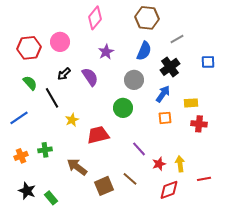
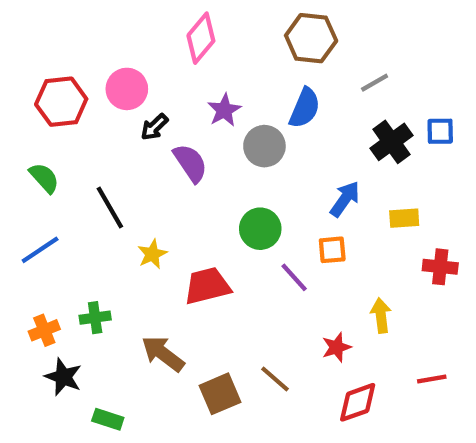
black cross: (170, 67) -> (392, 142), moved
black arrow: (64, 74) -> (154, 127), moved
gray circle: (134, 80) -> (264, 146), moved
green semicircle: (30, 83) -> (44, 178), moved
orange square: (165, 118) -> (332, 250), moved
red cross: (199, 124) -> (440, 267), moved
purple line: (139, 149) -> (294, 277), moved
yellow arrow: (180, 164) -> (381, 315), moved
black star: (27, 191) -> (63, 377), moved
green rectangle: (51, 198) -> (108, 419), turned -32

